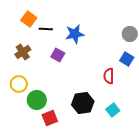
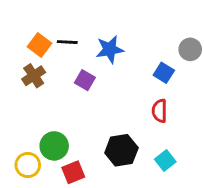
orange square: (29, 19) -> (40, 45), moved
blue square: (127, 59) -> (164, 73), moved
yellow circle: (19, 84) -> (28, 165), moved

